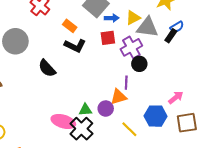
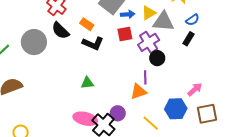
black rectangle: (171, 36) -> (188, 39), moved
black semicircle: (47, 68) -> (60, 31), moved
purple circle: (106, 108) -> (118, 113), moved
green triangle: (85, 110) -> (87, 83), moved

